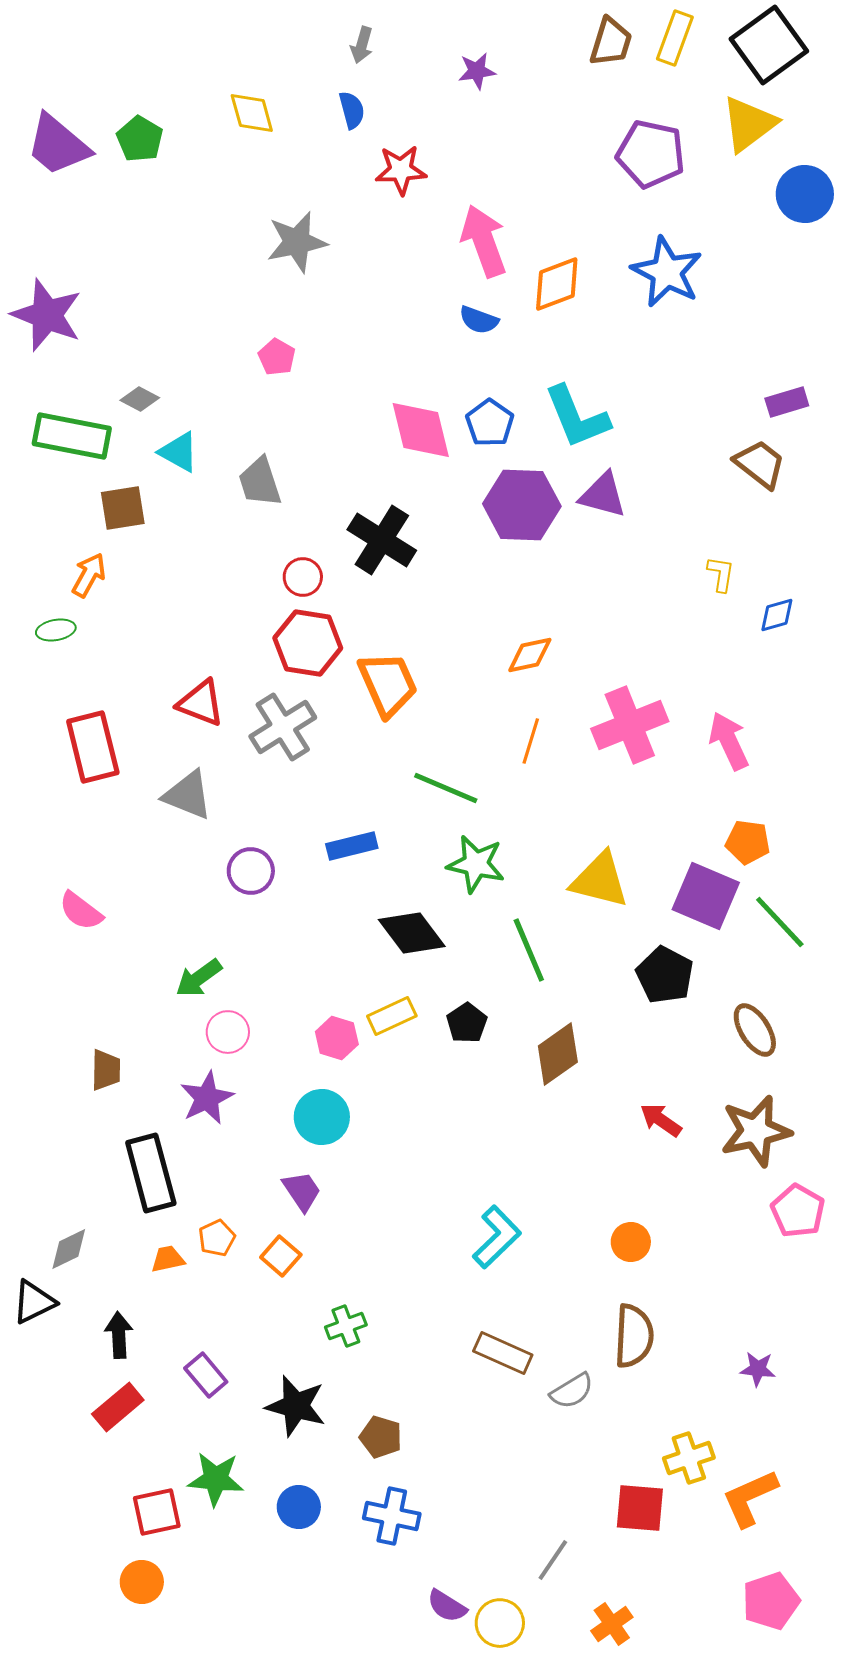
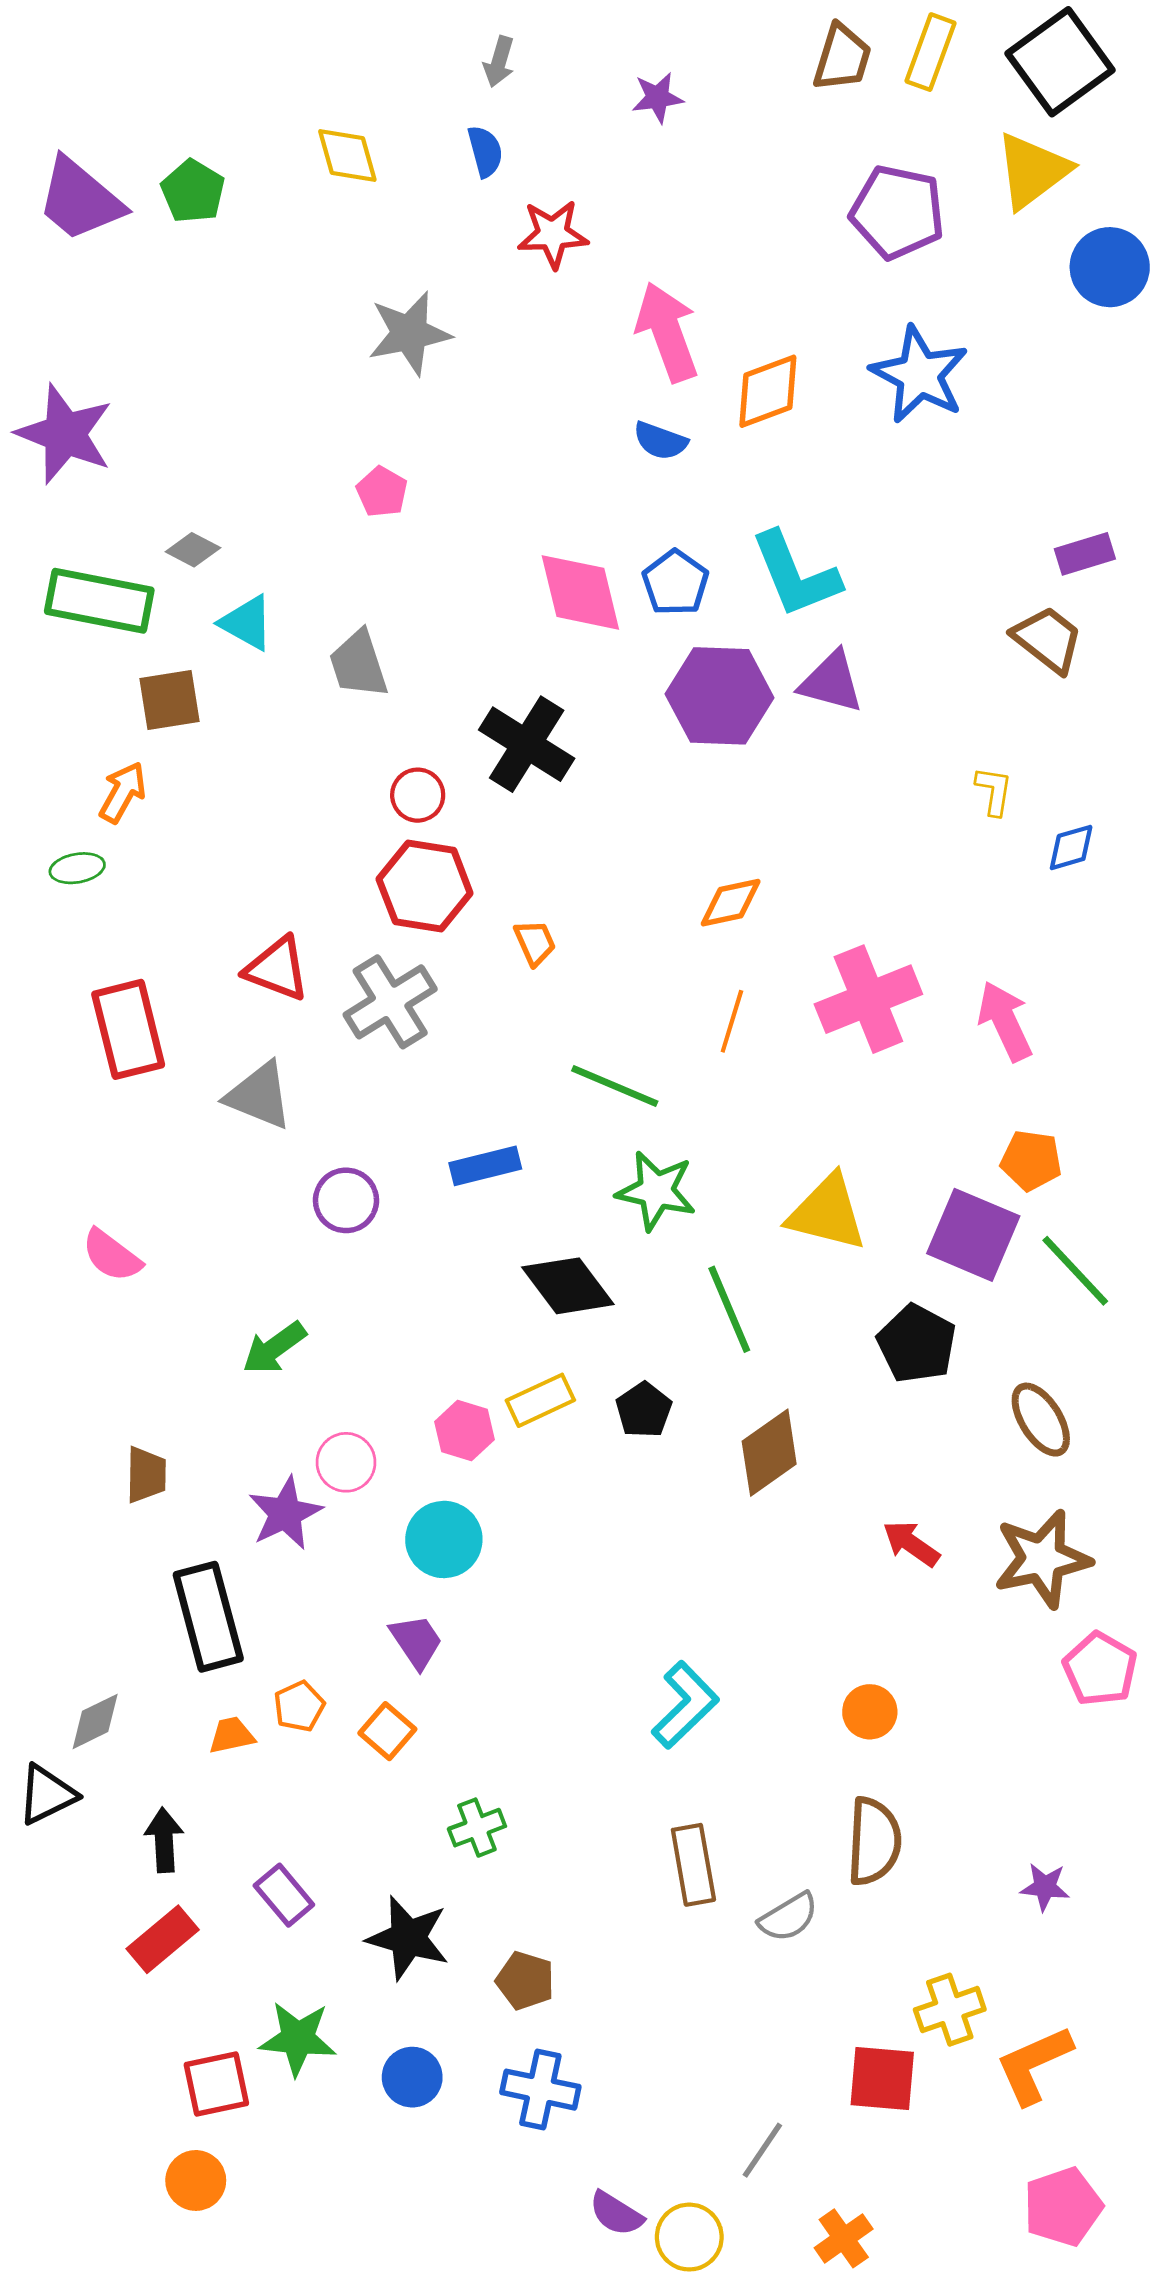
orange trapezoid: (388, 684) -> (535, 943), size x0.5
pink circle: (228, 1032) -> (346, 1462), moved
brown rectangle: (503, 1353) -> (693, 1865), turned 56

